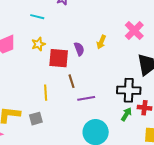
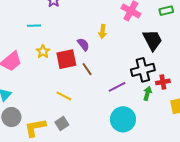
brown line: (71, 81) -> (87, 69), moved
yellow line: (46, 93) -> (64, 96), turned -42
purple line: (86, 98) -> (117, 87), moved

